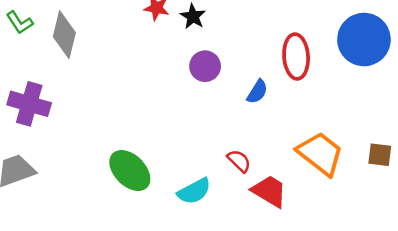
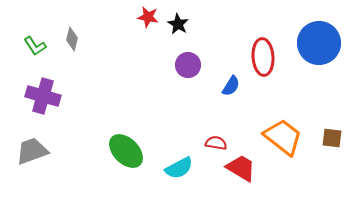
green L-shape: (19, 23) -> (35, 46), moved
gray diamond: (64, 35) -> (72, 39), size x0.6
red semicircle: (239, 161) -> (216, 143), turned -35

